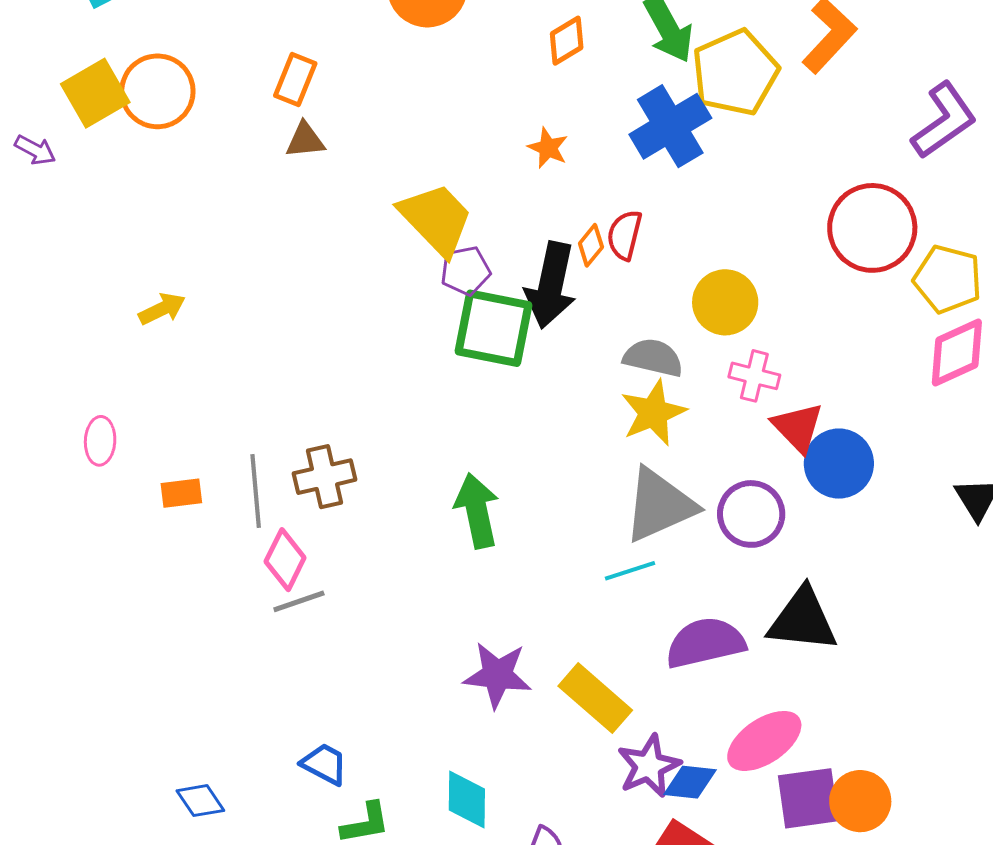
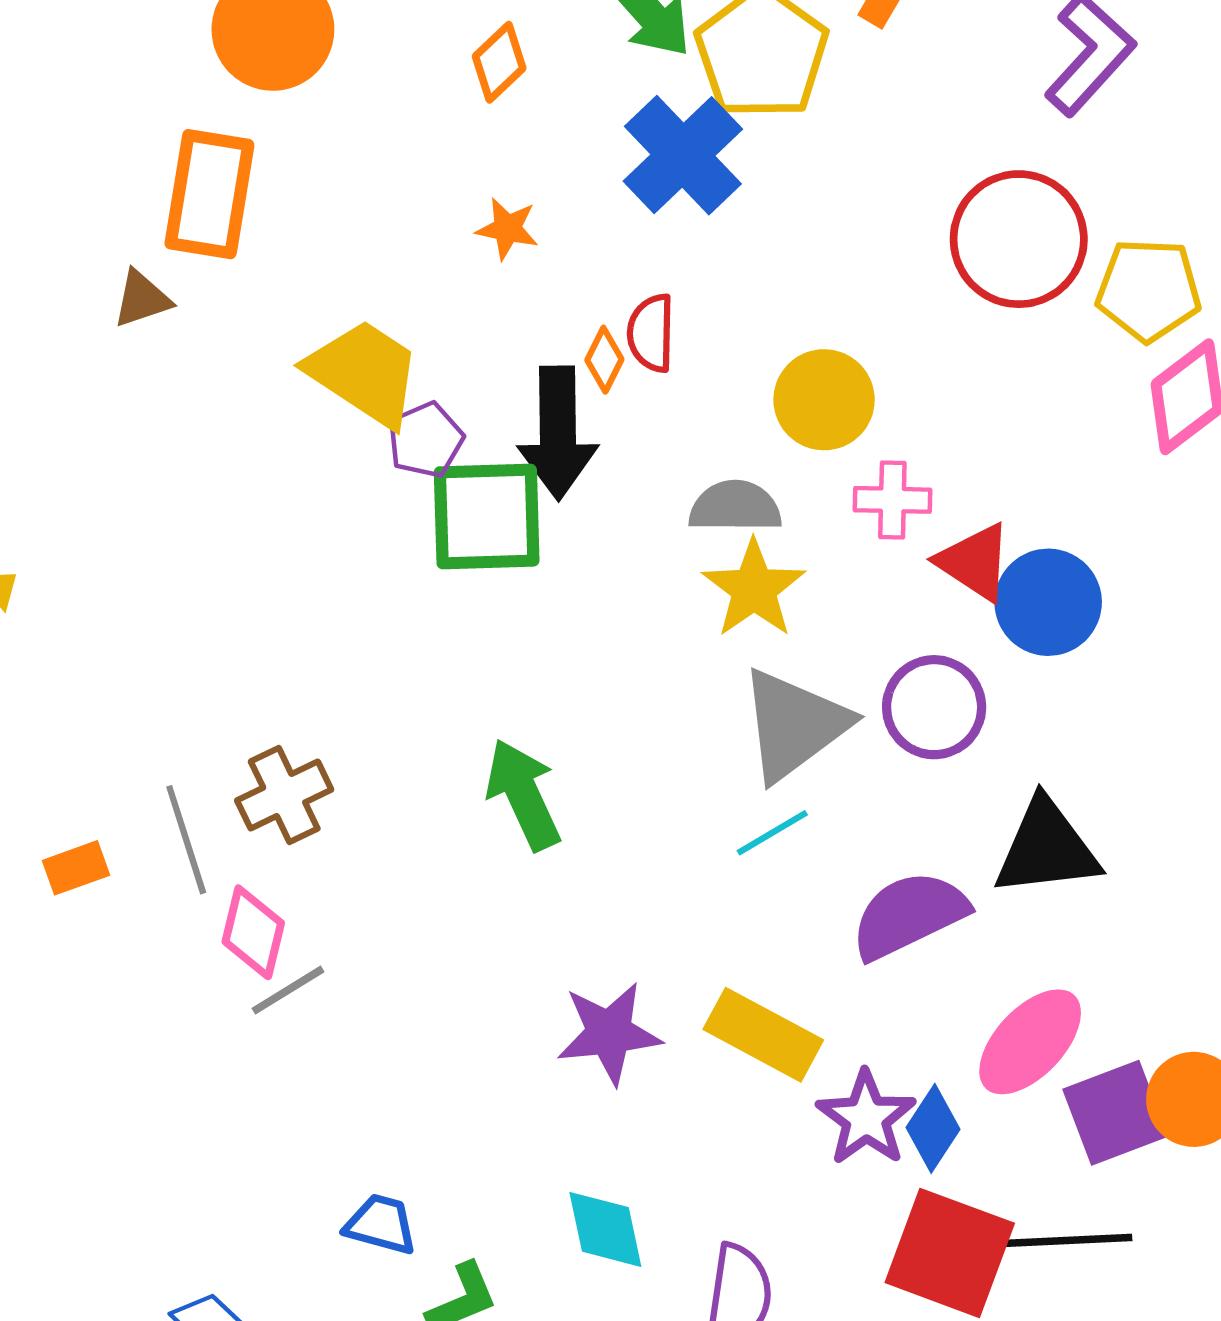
orange rectangle: (295, 80) -> (209, 194), moved, size x1.6
blue diamond: (690, 782) -> (933, 1128), turned -50

